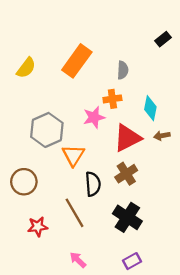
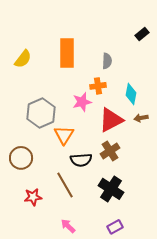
orange rectangle: (77, 61) -> (67, 53), turned -36
black semicircle: (93, 184) -> (81, 160), turned 90

